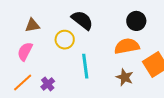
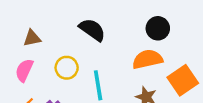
yellow circle: (65, 40) -> (67, 68), moved

